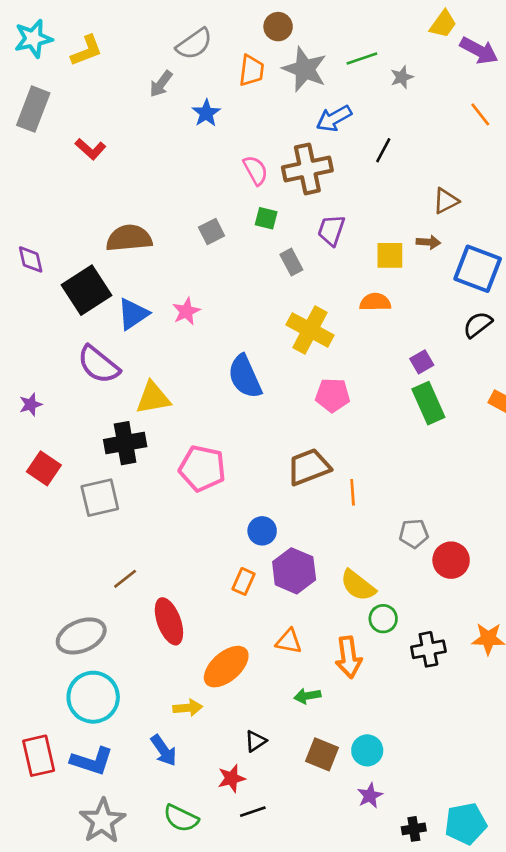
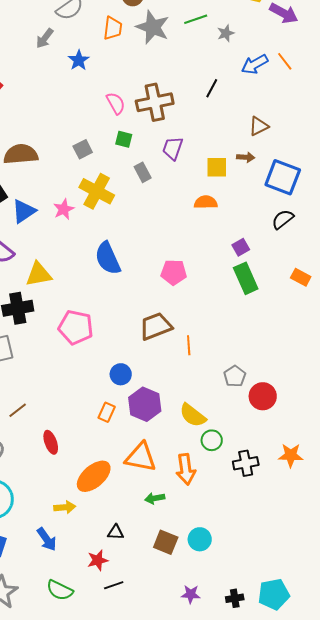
blue arrow: (334, 118) -> (255, 64), moved
yellow cross: (310, 330) -> (97, 191), moved
gray pentagon: (414, 534) -> (235, 376), turned -30
red ellipse: (169, 621) -> (51, 442), size x0.7
orange triangle: (289, 641) -> (141, 457), size x1.6
black triangle: (255, 741) -> (116, 532), turned 36
purple star: (370, 796) -> (191, 594), moved, turned 30

